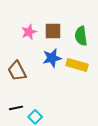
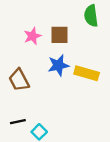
green semicircle: (81, 36) -> (91, 16), moved

